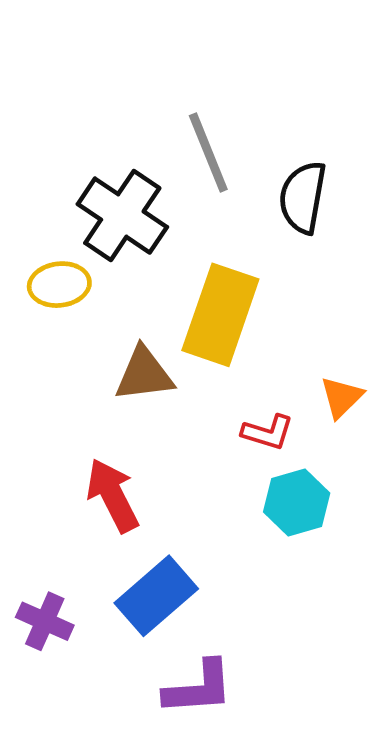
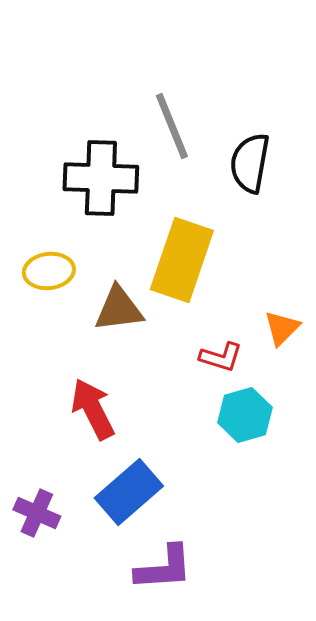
black cross: (122, 216) -> (101, 178), turned -32
yellow ellipse: (59, 285) -> (49, 271), moved

